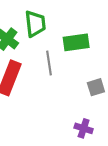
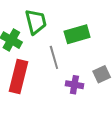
purple cross: (84, 128) -> (74, 85), moved

